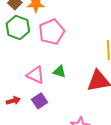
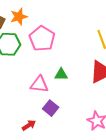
red arrow: (13, 101) -> (29, 125), moved

